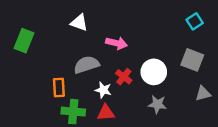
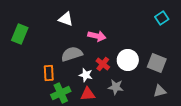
gray square: (192, 60) -> (157, 63), moved
gray triangle: (203, 94) -> (160, 91), moved
gray star: (157, 104) -> (116, 87), moved
green cross: (73, 112) -> (61, 93), turned -30

